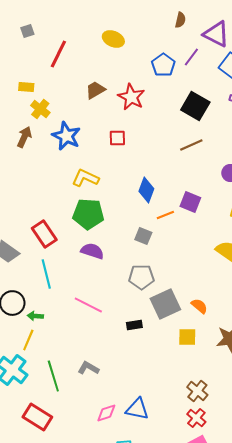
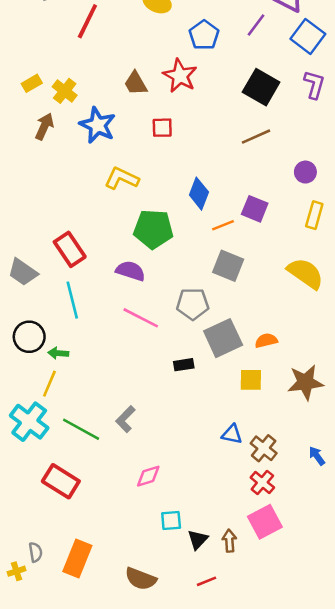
blue pentagon: (163, 65) -> (204, 35), moved
yellow rectangle: (26, 87) -> (32, 83), moved, turned -35
brown trapezoid: (95, 90) -> (136, 83), moved, turned -90
green pentagon: (88, 214) -> (153, 229), moved
gray square: (143, 236) -> (228, 266), moved, size x1.4
pink line: (88, 305) -> (141, 318), moved
orange semicircle: (199, 306) -> (266, 341), turned -54
gray L-shape: (88, 368) -> (125, 419), turned -75
green line: (53, 376) -> (81, 429), turned -44
blue triangle: (137, 409) -> (232, 434), moved, size x0.7

